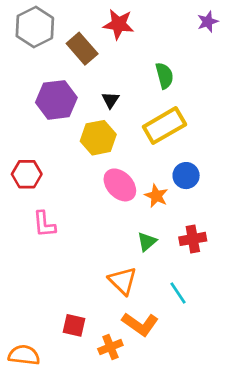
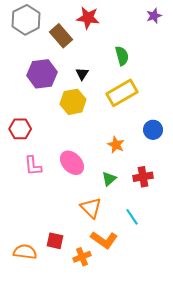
blue circle: (186, 176) -> (153, 130), moved
pink ellipse: (120, 185) -> (72, 163), moved
orange semicircle: (24, 355) -> (25, 252), moved

